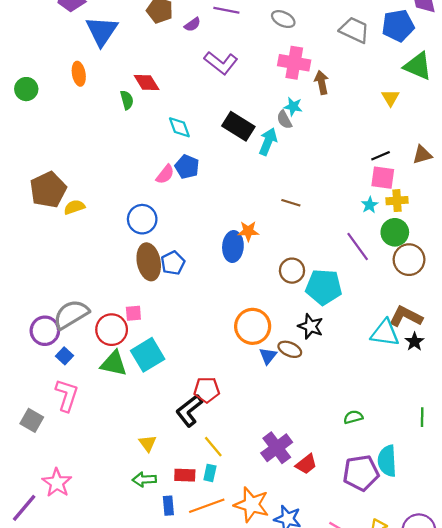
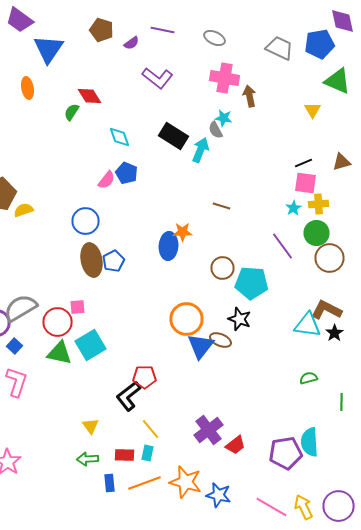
green semicircle: (127, 100) -> (72, 112), turned -132
blue triangle: (268, 356) -> (200, 346), size x1.6
green semicircle: (353, 417) -> (308, 378), moved

